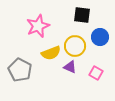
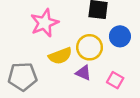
gray pentagon: (20, 70) -> (23, 77), turned -30

